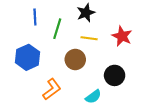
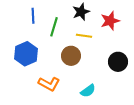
red star: (122, 36) -> (110, 21), moved, turned 30
black circle: (115, 75) -> (118, 62), moved
orange L-shape: (52, 89) -> (49, 84), turned 65

